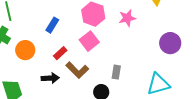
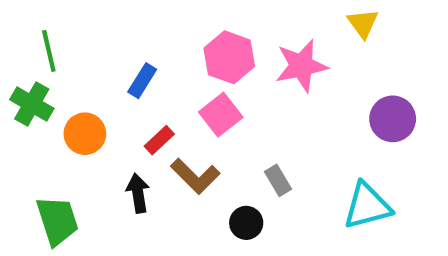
pink star: (127, 18) -> (301, 66), size x1.4
gray rectangle: (116, 72) -> (278, 180), turned -40
black arrow: (50, 78) -> (138, 193), turned -96

